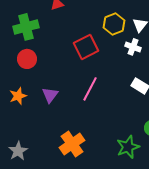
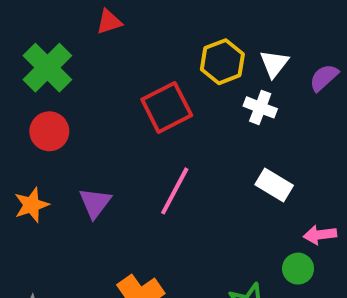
green cross: (26, 27) -> (47, 68), turned -30

